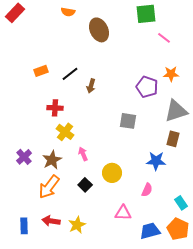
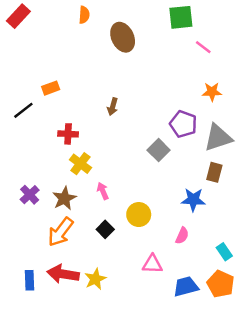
orange semicircle: (68, 12) -> (84, 15), turned -96
black line: (70, 74) -> (23, 110), moved
purple pentagon: (147, 87) -> (183, 124), moved
gray square: (128, 121) -> (159, 150), turned 36
red arrow: (51, 221) -> (63, 274), size x1.4

